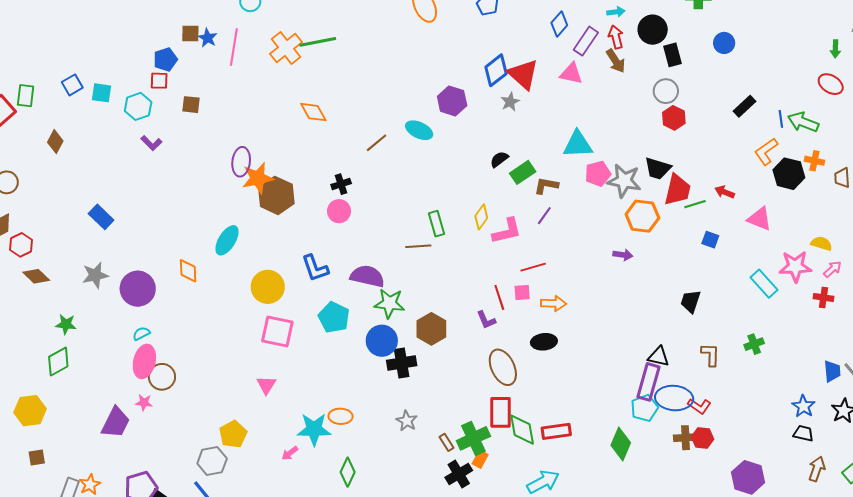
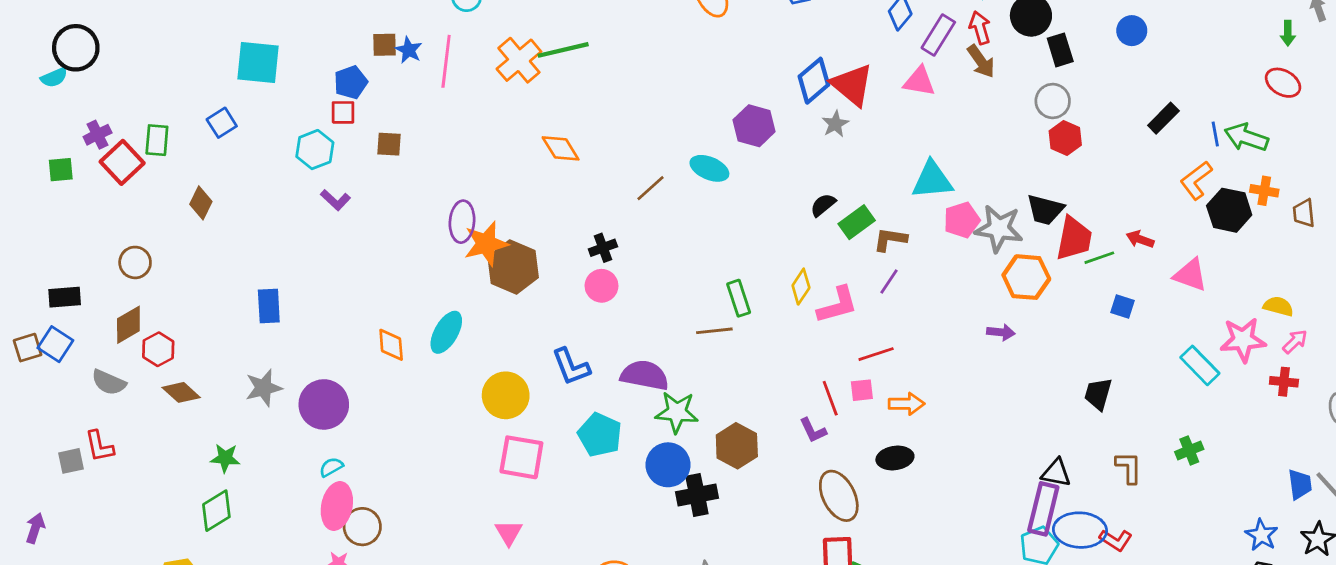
cyan square: (102, 93) -> (258, 62), moved, size x1.6
blue rectangle: (101, 217) -> (269, 306), turned 45
orange diamond: (188, 271) -> (391, 345), moved

